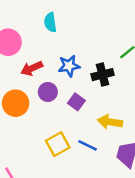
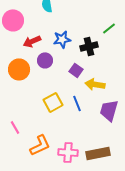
purple square: (76, 102) -> (76, 70), moved
blue line: (88, 145) -> (77, 103), turned 42

